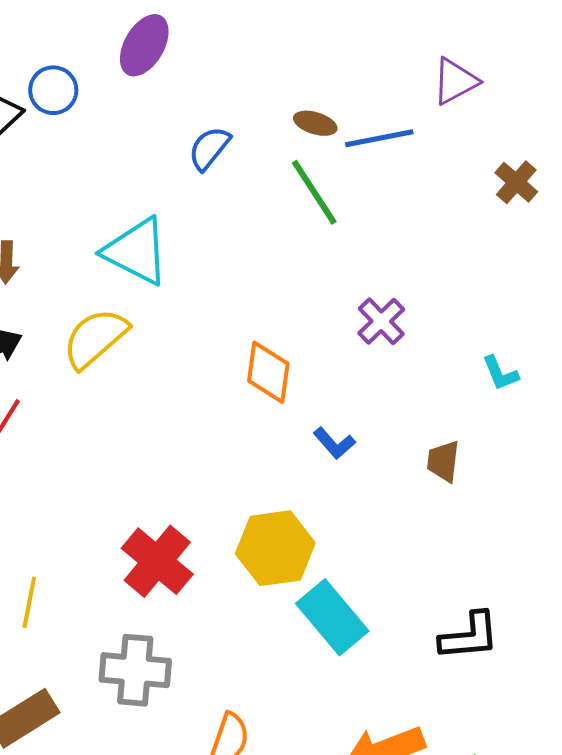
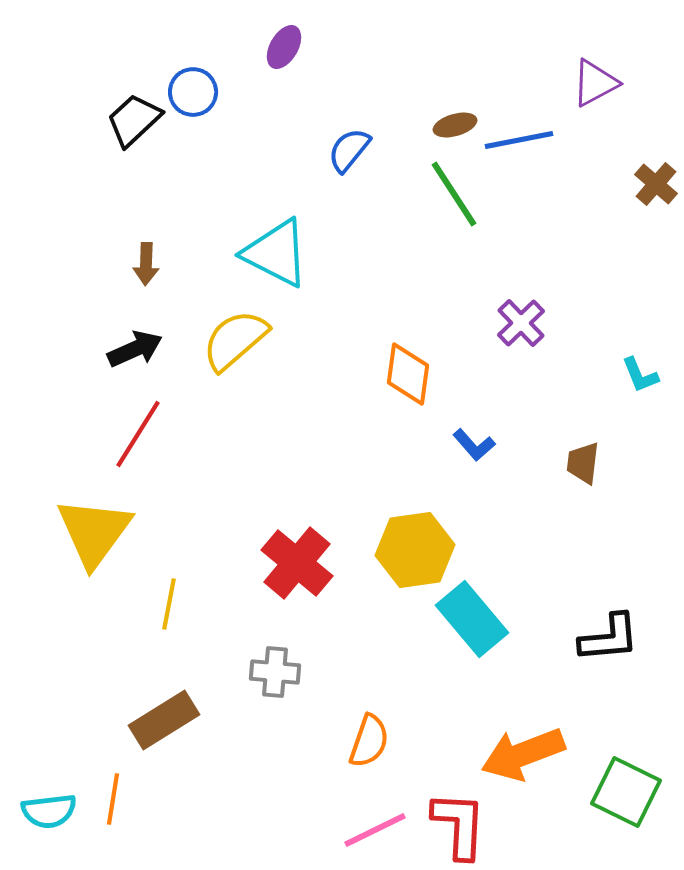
purple ellipse: (144, 45) -> (284, 47), size x0.7
brown ellipse: (315, 123) -> (455, 125), turned -33
gray cross: (135, 670) -> (275, 672), size x0.7

